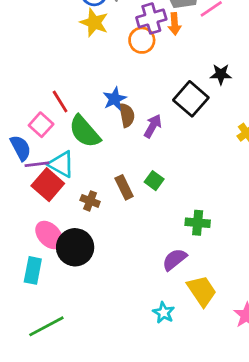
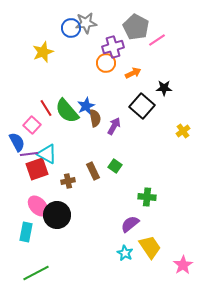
yellow star: (94, 23) -> (43, 52), moved, turned 30
orange arrow: (174, 24) -> (133, 73), moved, turned -112
green semicircle: (85, 131) -> (67, 111), moved
red square: (48, 185) -> (37, 169), turned 30
brown cross: (90, 201) -> (68, 181), turned -32
cyan star: (164, 313) -> (125, 253), moved

